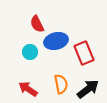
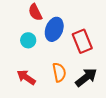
blue ellipse: (56, 41) -> (54, 29), turned -55

